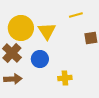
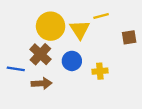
yellow line: (76, 15) -> (101, 16), moved
yellow cross: (65, 78) -> (100, 71), moved

